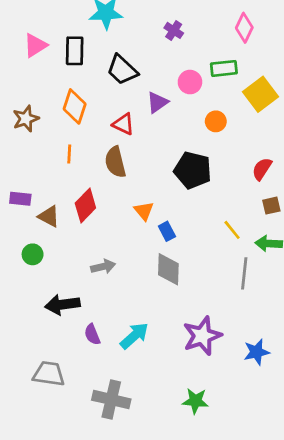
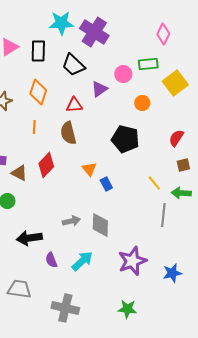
purple cross: (174, 30) -> (94, 32), moved, size x2.0
red triangle: (123, 124) -> (74, 105), turned -30
gray arrow: (103, 267) -> (71, 221), moved
gray diamond: (168, 269) -> (100, 225), moved

